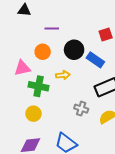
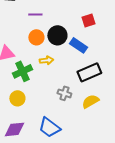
orange circle: (43, 52) -> (36, 37), moved
green cross: (39, 86) -> (22, 71), turned -36

